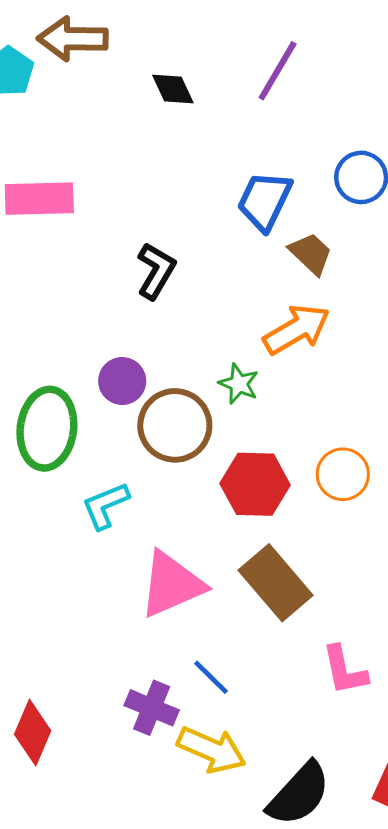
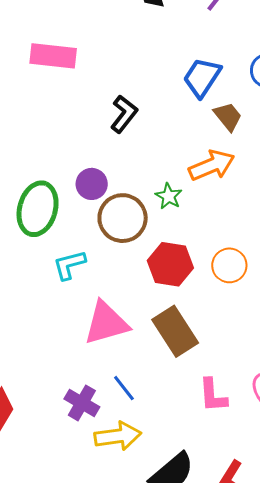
yellow arrow: (211, 750) -> (118, 436), turned -39

